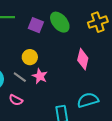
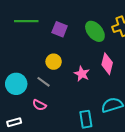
green ellipse: (60, 22) -> (95, 31), moved
pink star: (40, 76) -> (82, 74), moved

